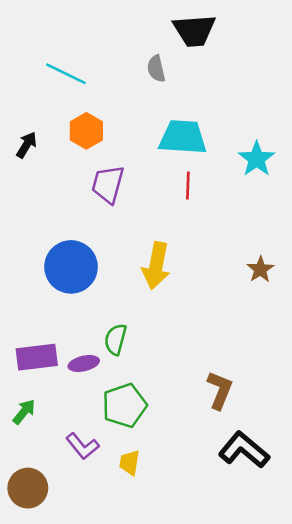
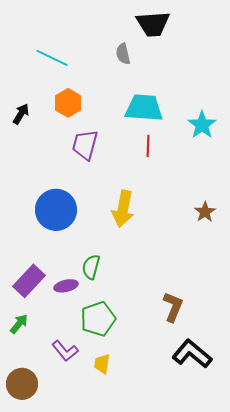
purple rectangle: (37, 357) -> (29, 281), turned -40

